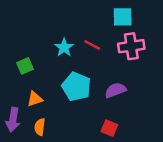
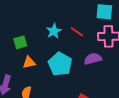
purple semicircle: (115, 90) -> (93, 59), moved
orange triangle: (35, 99) -> (29, 62), moved

